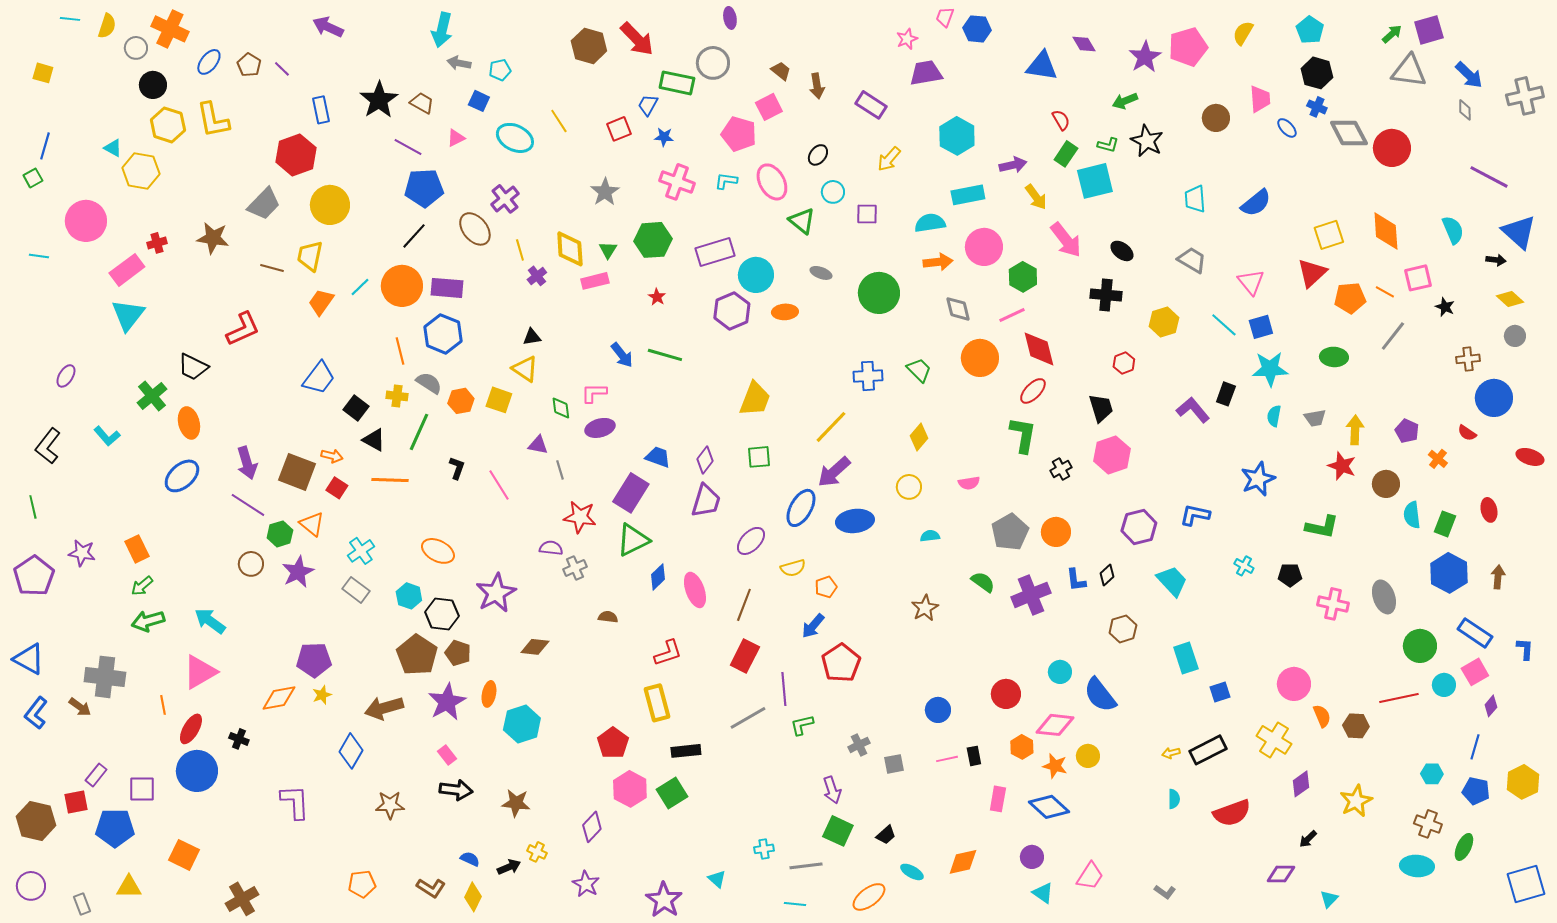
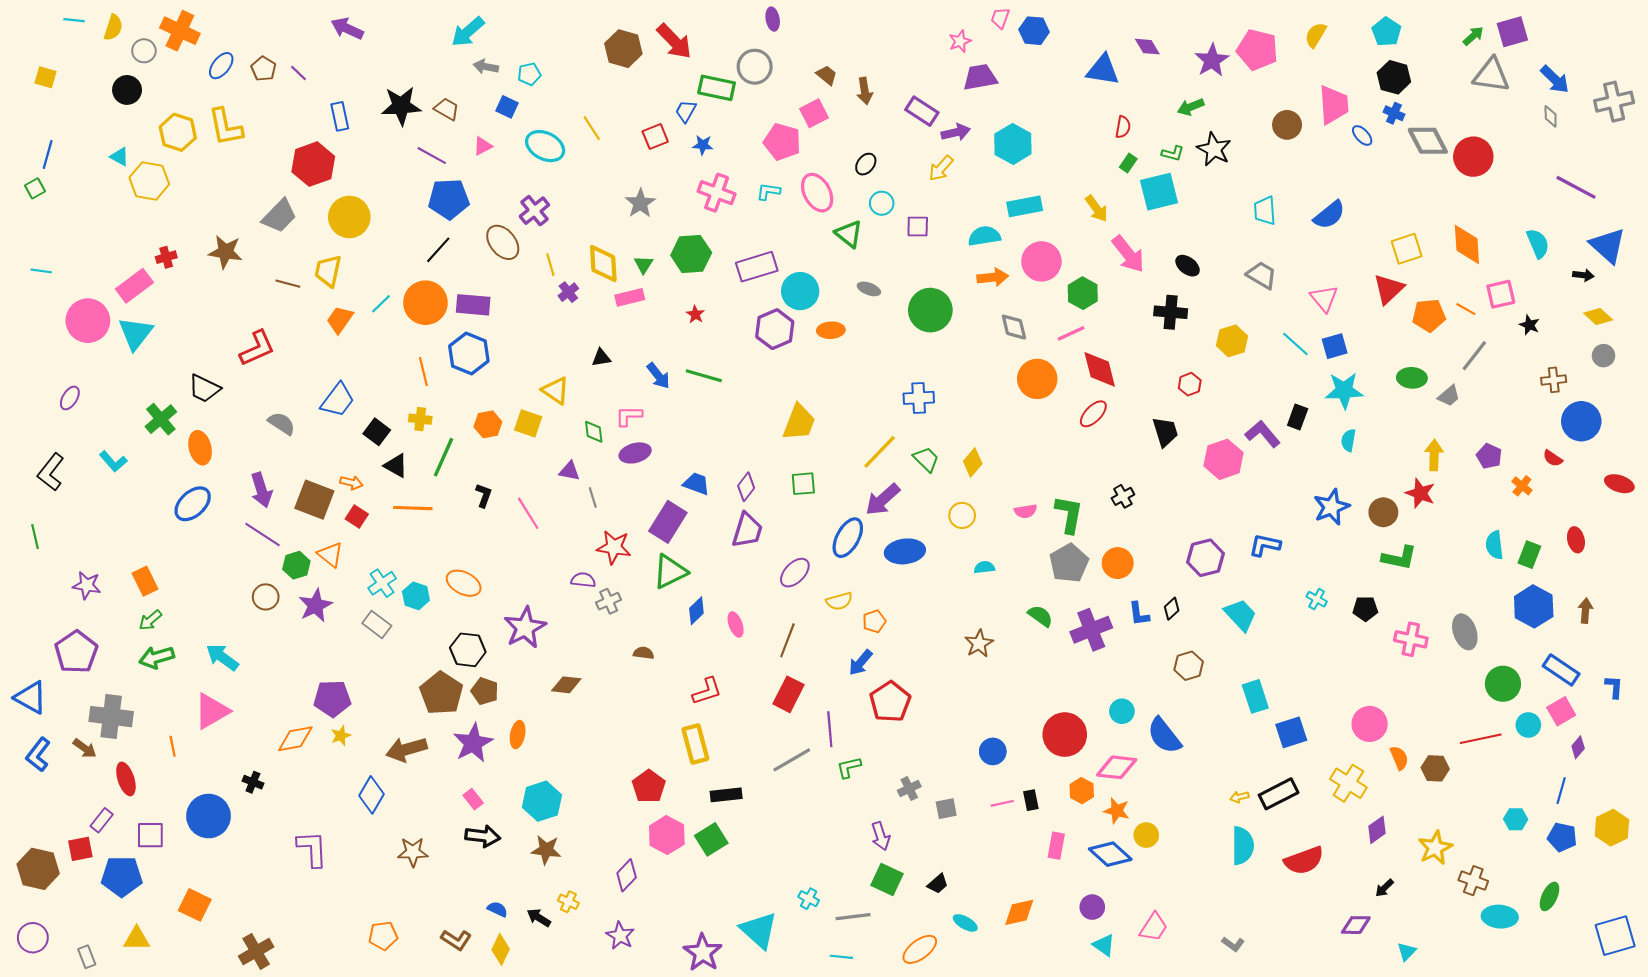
cyan arrow: (442, 30) -> (468, 32), turned 36
pink pentagon: (1188, 47) -> (1257, 50), turned 30
black circle: (153, 85) -> (127, 90), moved
pink trapezoid: (1260, 99) -> (1334, 105), size x1.4
black star: (379, 100) -> (401, 106), turned 30
red semicircle: (1061, 120) -> (1123, 127), turned 40
green rectangle: (1066, 154) -> (1128, 163), size x0.7
purple arrow: (1013, 165) -> (956, 132), moved
pink circle: (86, 221) -> (88, 321), moved
black triangle: (532, 337) -> (601, 358), moved
green trapezoid: (919, 370) -> (926, 459), moved
gray semicircle: (429, 383) -> (282, 423), moved
gray trapezoid: (1315, 418) -> (1449, 396), moved, turned -30
green L-shape: (1023, 435) -> (1069, 514), moved
pink hexagon: (1112, 455) -> (1224, 459), moved
brown circle: (1386, 484) -> (1383, 512), moved
purple pentagon: (34, 576) -> (76, 652), moved
pink ellipse: (695, 590) -> (736, 624), size x0.7
cyan hexagon: (409, 596) -> (416, 596), moved
blue square: (1220, 692) -> (1291, 732), size x1.4
red circle: (1006, 694) -> (1065, 735), size x1.4
cyan hexagon: (522, 724) -> (542, 801), moved
red ellipse: (191, 729) -> (126, 779), moved, turned -48
yellow circle: (1088, 756) -> (1146, 835), moved
cyan semicircle: (1174, 799) -> (1243, 846), size x1.8
brown cross: (1428, 824) -> (1473, 881), moved
cyan cross: (764, 849) -> (809, 899), turned 36
black arrow: (509, 867) -> (539, 918), turned -125
cyan triangle: (717, 879) -> (759, 930), size x2.0

